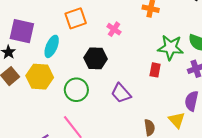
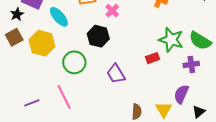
pink cross: (114, 29) -> (112, 11), moved
cyan ellipse: (52, 46) -> (59, 17), turned -75
red rectangle: (155, 70) -> (153, 58), turned 48

